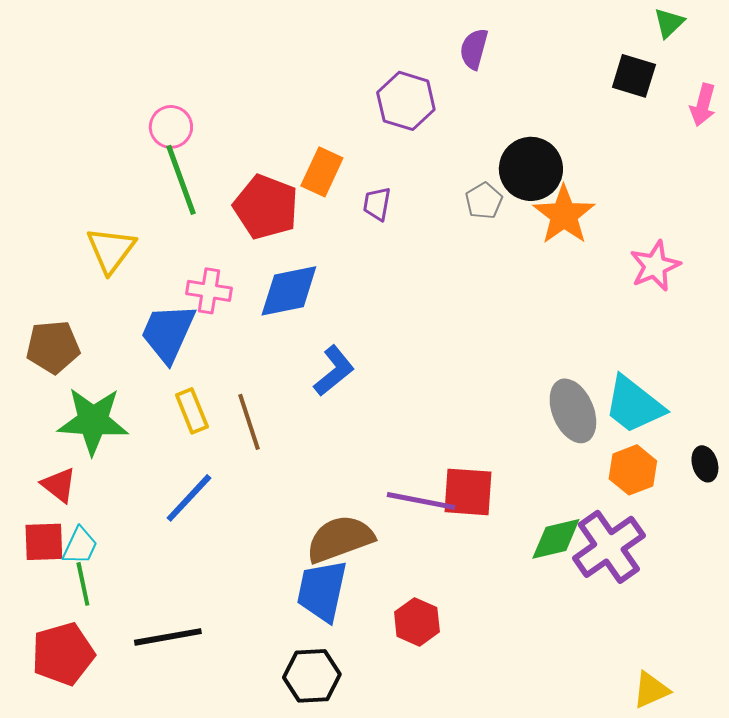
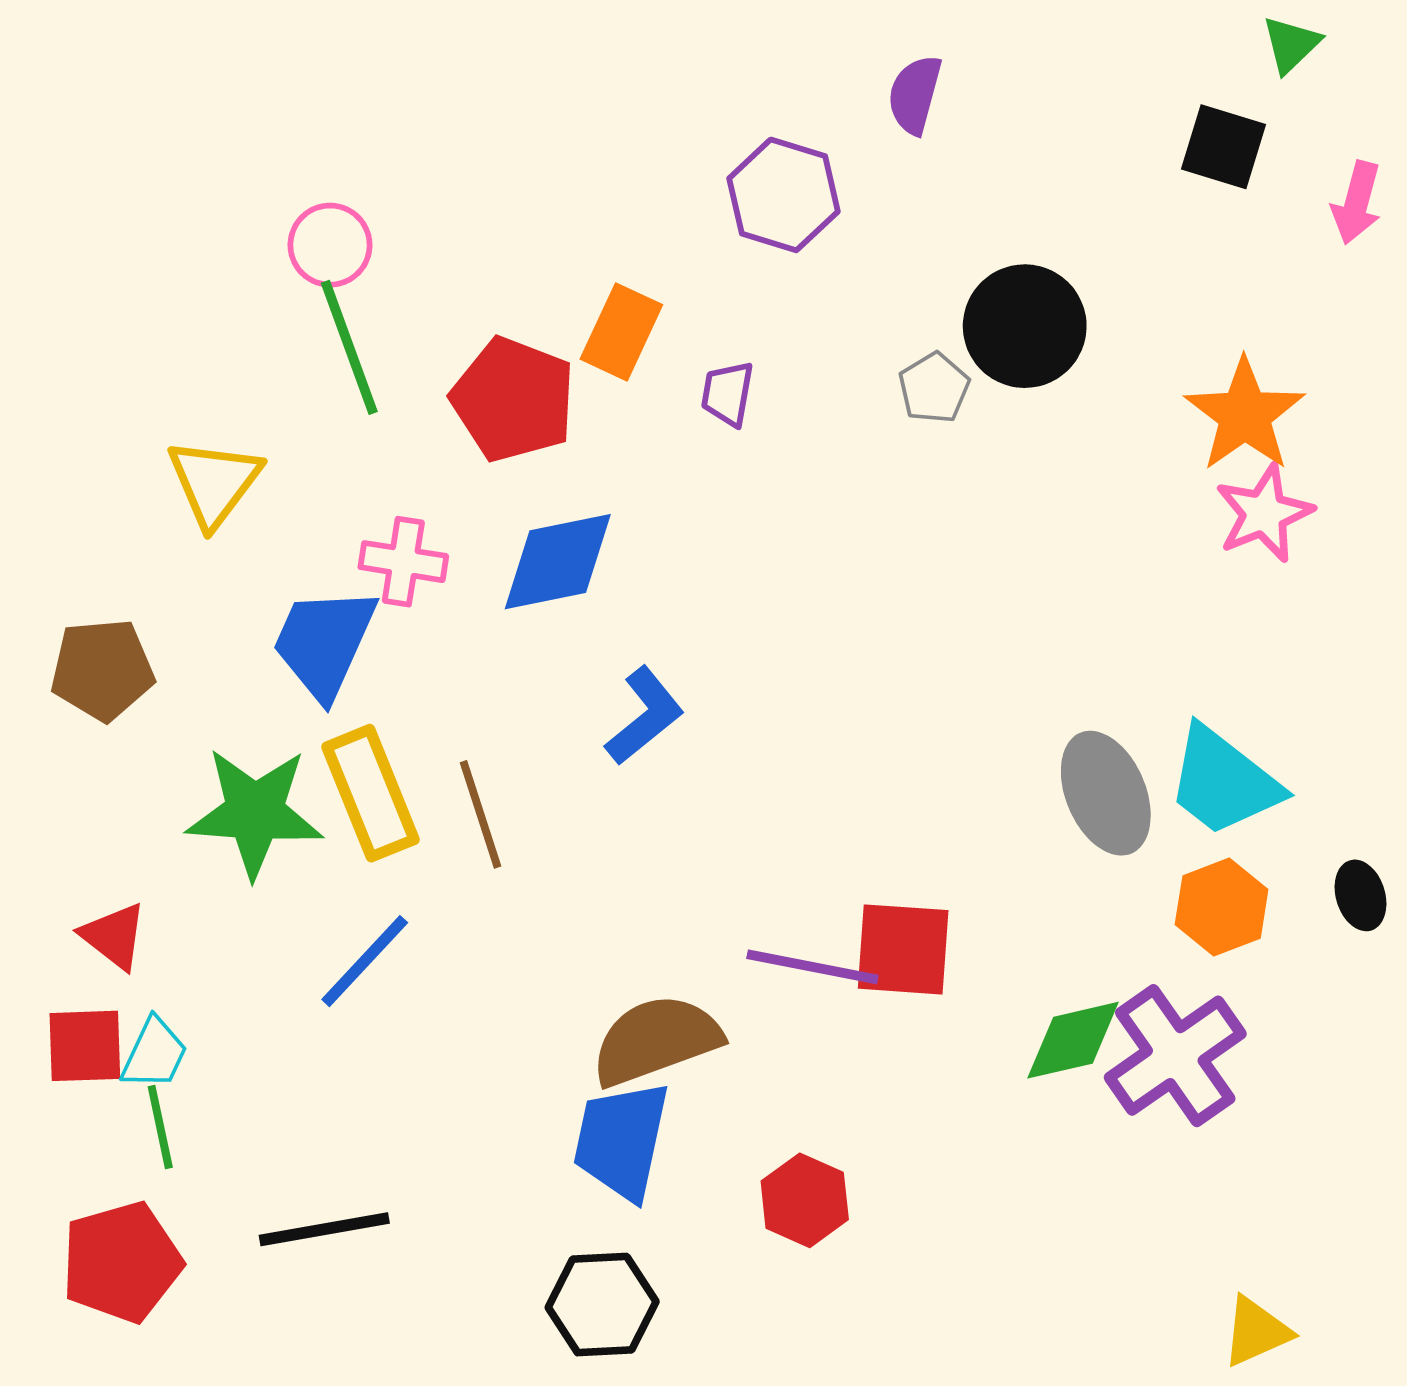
orange star: (564, 215) -> (1245, 415), moved
yellow rectangle: (192, 411) -> (371, 793), size x1.5
green star: (93, 421) -> (255, 812), moved

